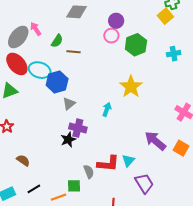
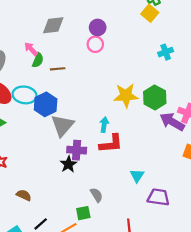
pink arrow: (36, 29) -> (31, 49), moved
green hexagon: (136, 45) -> (155, 97), moved
yellow star: (131, 87) -> (126, 96), turned -30
gray triangle: (69, 104) -> (62, 125), size x1.6
purple arrow: (155, 141) -> (172, 122), moved
red L-shape: (108, 164) -> (111, 144), moved
purple trapezoid: (144, 183) -> (158, 197), turned -40

